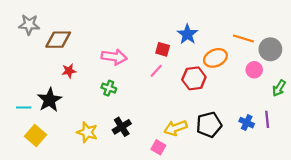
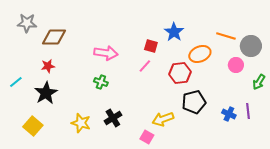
red star: (69, 71) -> (48, 66), moved
cyan line: (24, 107) -> (16, 82), moved, turned -40
black pentagon: (209, 125) -> (194, 102), moved

